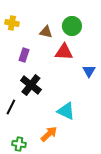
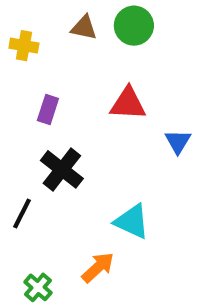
green circle: (72, 26) -> (134, 26), moved
brown triangle: (46, 32) -> (84, 28), moved
green cross: (19, 144) -> (38, 287), turned 32

